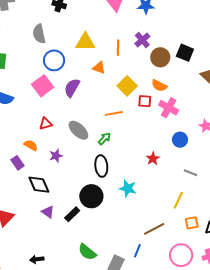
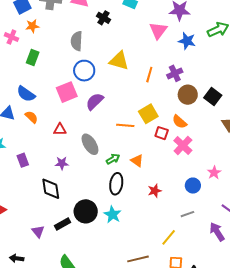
orange triangle: (99, 68) -> (137, 161), moved
orange line: (114, 113) -> (125, 125), moved
blue circle: (180, 140) -> (193, 186), moved
orange semicircle: (31, 145) -> (31, 117), moved
black ellipse: (101, 166) -> (116, 184), moved
gray line: (190, 173) -> (187, 214), turned -56
black diamond: (39, 185) -> (51, 189), moved
cyan star: (128, 188) -> (112, 215), moved
purple triangle: (48, 212) -> (38, 231), moved

